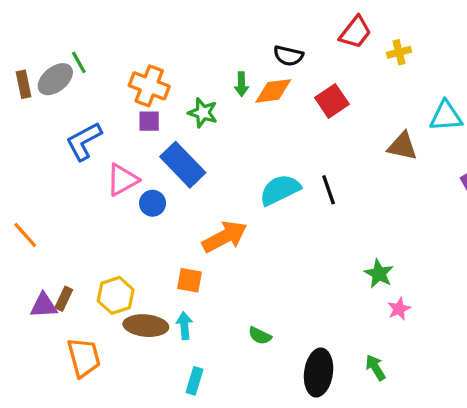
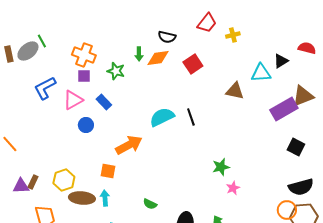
blue rectangle: (183, 165) -> (104, 102), size x0.6
pink triangle: (122, 180) -> (73, 100), moved
green star: (379, 274) -> (221, 167), turned 30

